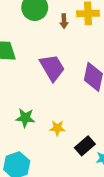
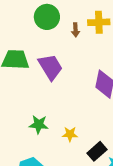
purple trapezoid: (52, 68) -> (50, 67), moved

